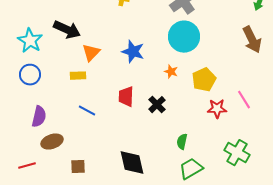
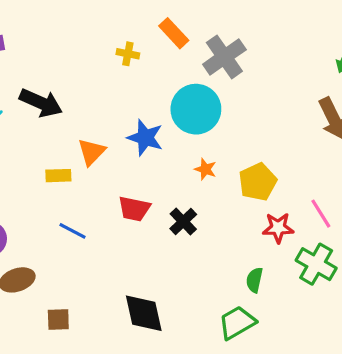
cyan circle: (184, 37) -> (196, 109), moved
orange triangle: (91, 53) -> (92, 152), moved
red trapezoid: (126, 97) -> (134, 209), turned -80
green semicircle: (182, 142) -> (254, 280), moved
green cross: (237, 153) -> (316, 264), moved

